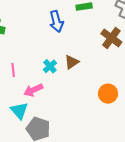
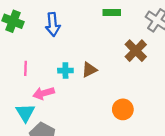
blue arrow: (56, 21) -> (53, 24), moved
cyan cross: (50, 66) -> (65, 71), turned 32

